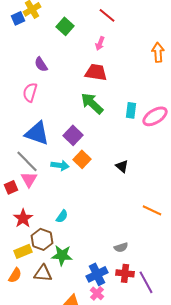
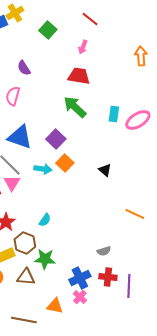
purple line: (146, 282) -> (129, 286), turned 30

